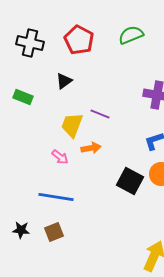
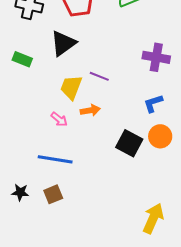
black triangle: (64, 81) -> (63, 43), size x1.6

